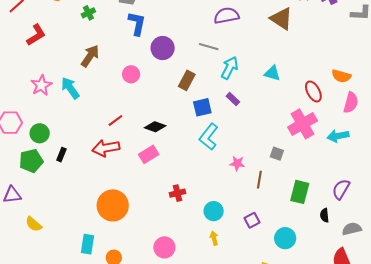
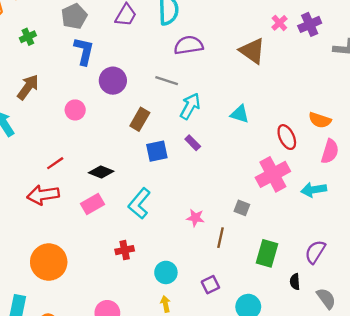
cyan L-shape: (209, 137) -> (139, 203), moved
gray semicircle: (352, 229) -> (326, 298), turned 66

